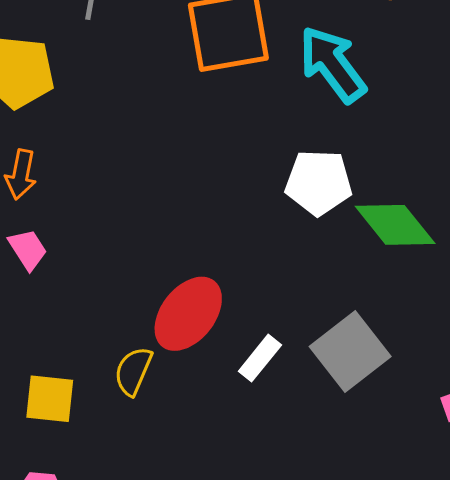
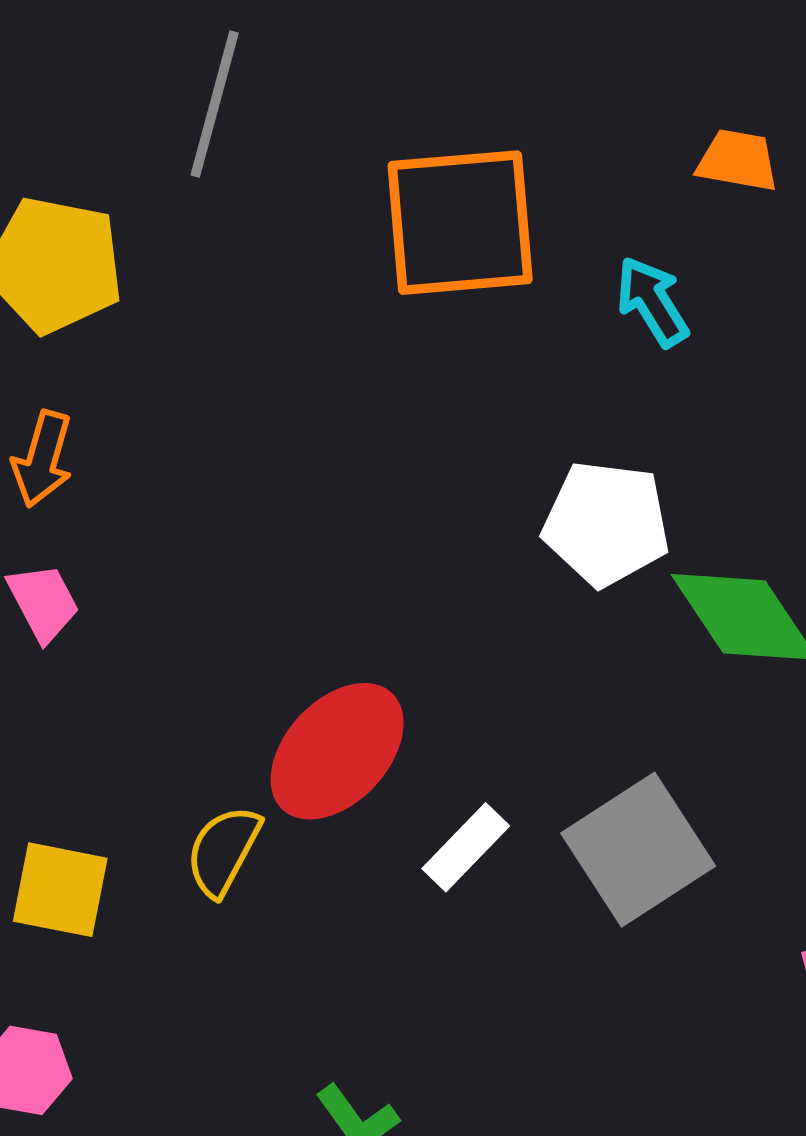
cyan arrow: (332, 64) -> (652, 302), size x0.6

